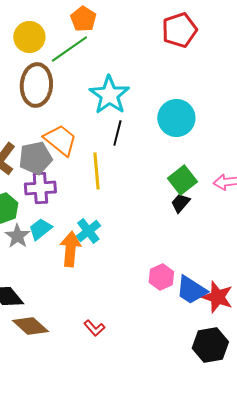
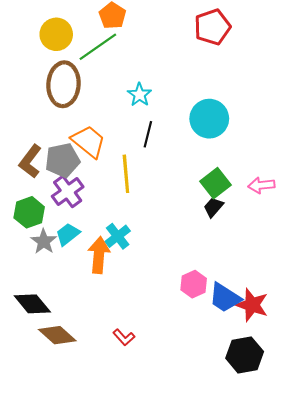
cyan star: (109, 95) -> (139, 95), size x0.6
purple cross: (40, 188) -> (68, 191), turned -32

